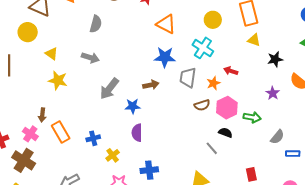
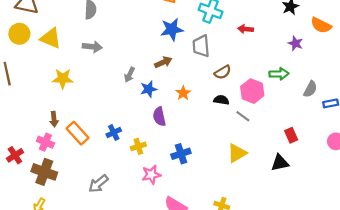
yellow triangle: (52, 54) -> (51, 38), moved, size x1.5
orange star: (213, 83) -> (183, 93), moved
gray arrow: (109, 89) -> (129, 75), moved, size x0.6
pink hexagon: (227, 108) -> (252, 91), moved
black semicircle: (225, 133) -> (221, 100), moved
yellow cross: (113, 155) -> (138, 146), turned 32

